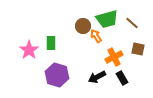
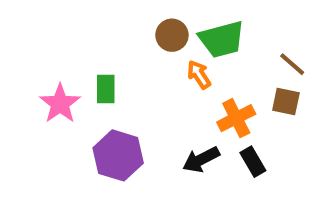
brown line: (132, 23) -> (292, 64), moved
brown circle: (83, 26) -> (172, 35), moved

